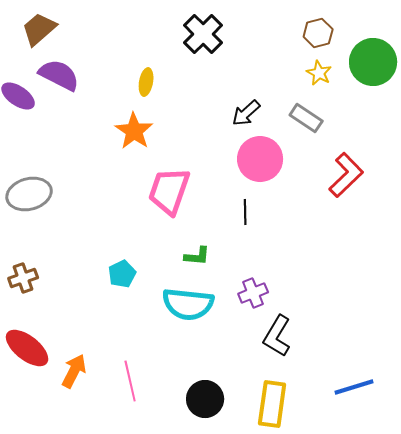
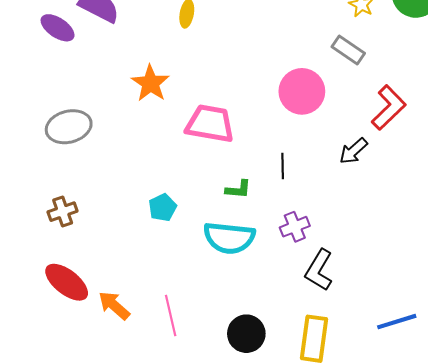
black arrow: (246, 113) -> (353, 151), moved
orange star: (134, 131) -> (150, 83), moved
pink trapezoid: (169, 191) -> (210, 124), turned 81
black line: (245, 212) -> (283, 166), moved
orange arrow: (74, 371) -> (114, 305), turned -76

